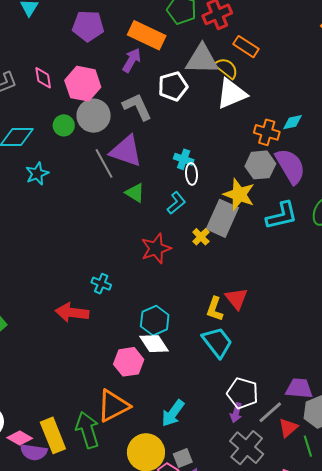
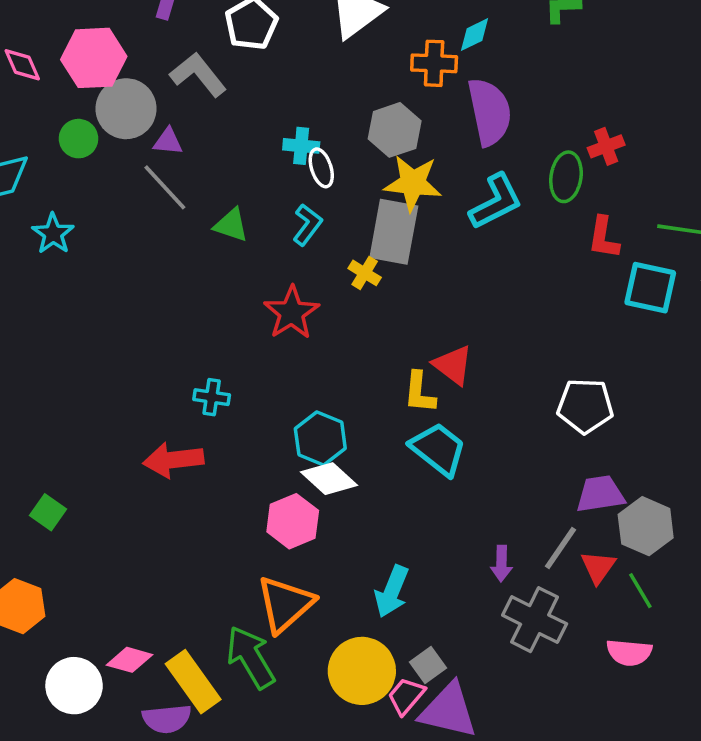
purple triangle: (126, 151) -> (168, 141), moved, size x0.5
gray hexagon: (260, 165) -> (395, 130), moved
purple semicircle: (290, 166) -> (490, 112), turned 33
white pentagon: (243, 393) -> (585, 406), moved
pink diamond: (20, 438) -> (129, 660), moved

